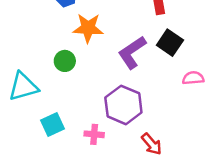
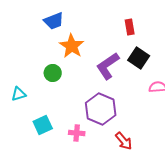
orange star: (88, 28) -> (72, 46), turned 30
cyan triangle: (23, 87) -> (19, 94), size x0.6

